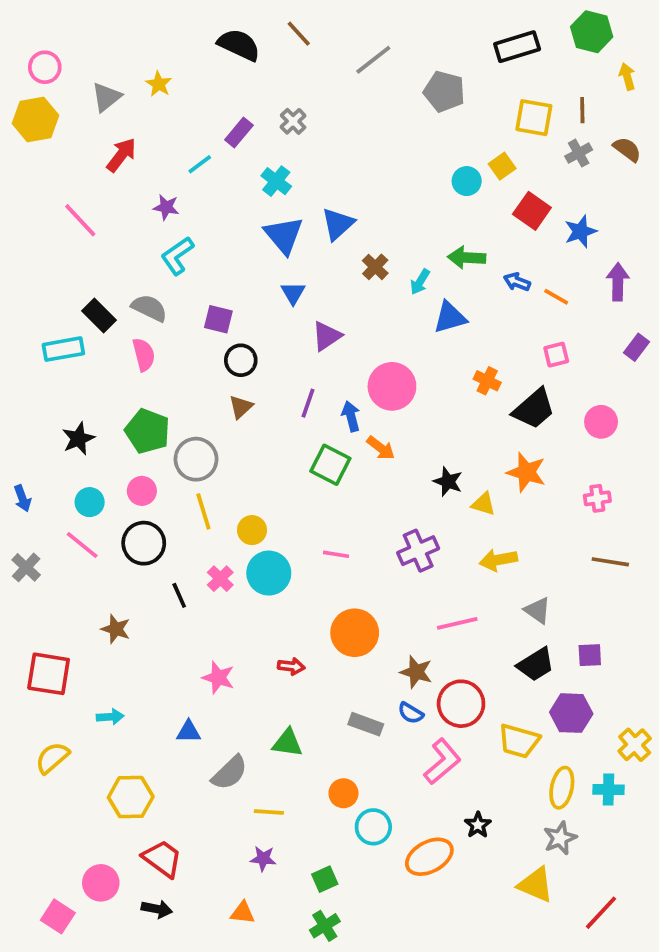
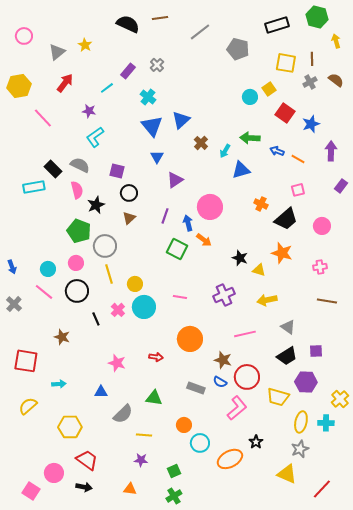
brown line: (299, 34) -> (160, 18), turned -56
yellow hexagon: (35, 119) -> (19, 86), moved
black star: (78, 439) -> (96, 205), moved

